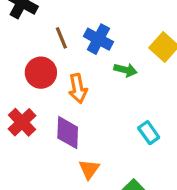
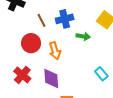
blue cross: (98, 39) -> (65, 19), turned -36

